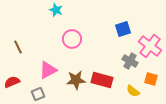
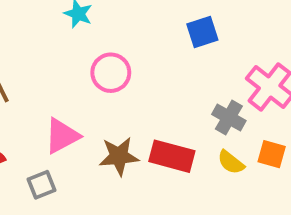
blue square: (123, 29) -> (202, 32), moved
yellow semicircle: (133, 91) -> (231, 162), moved

